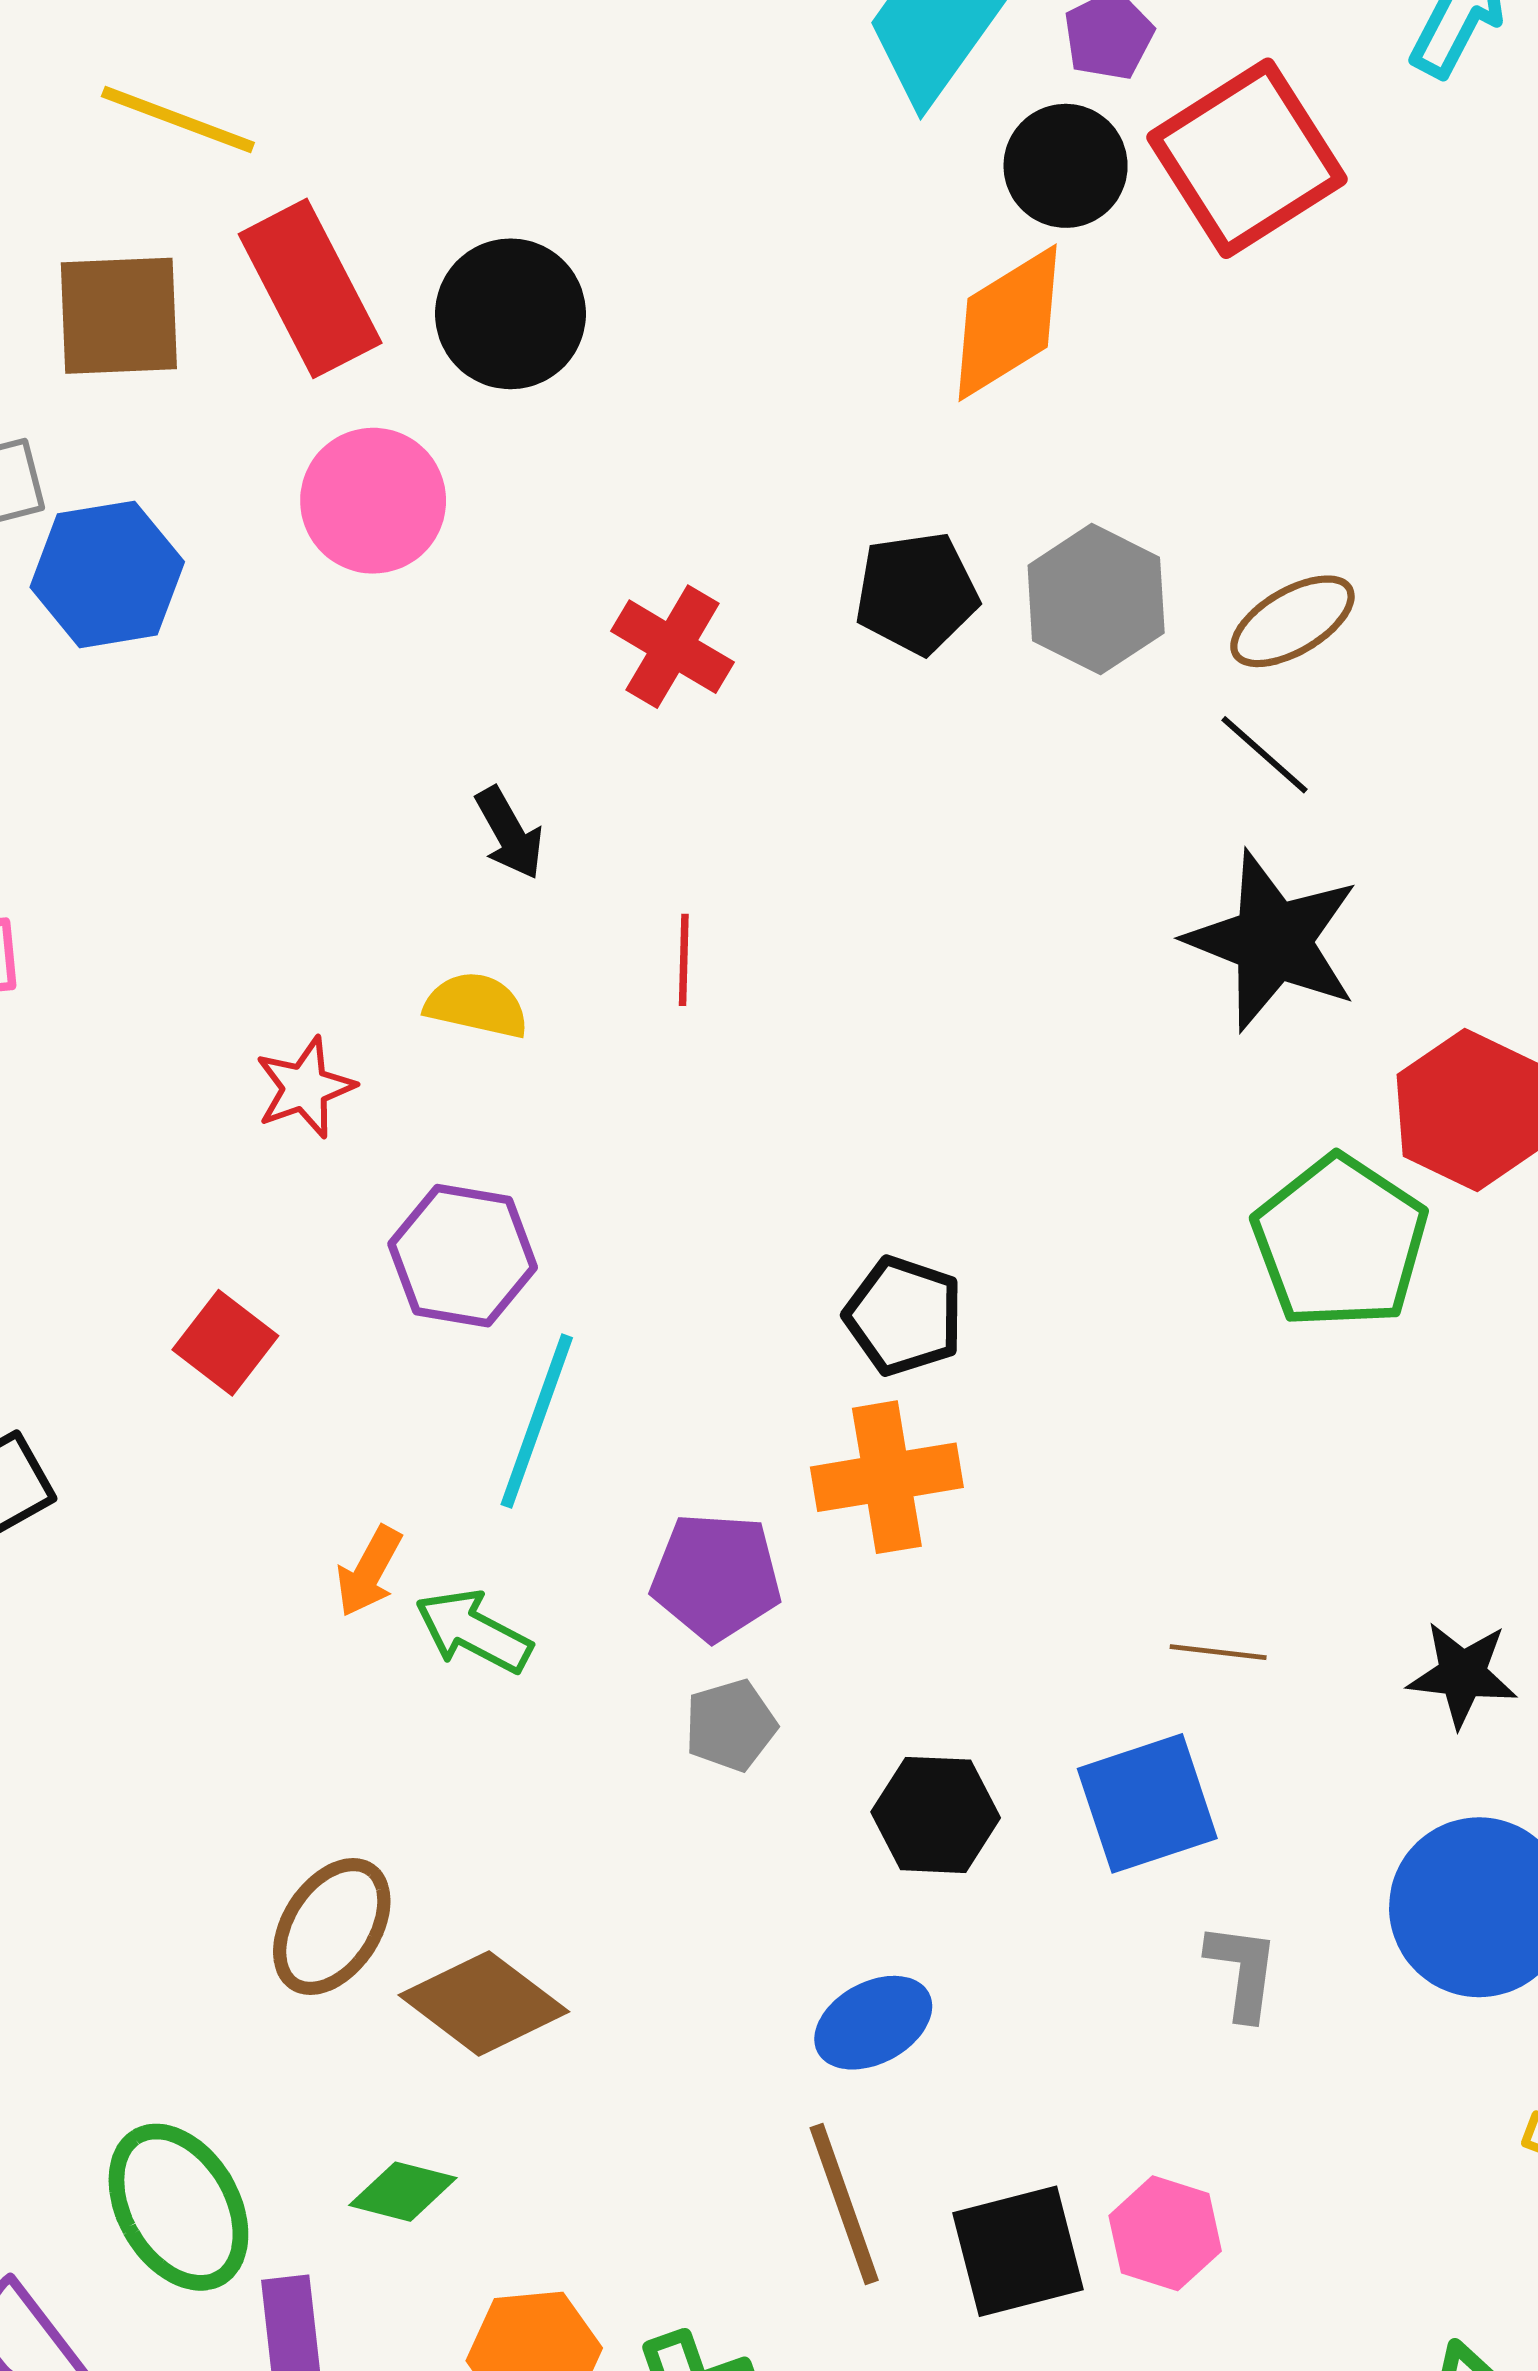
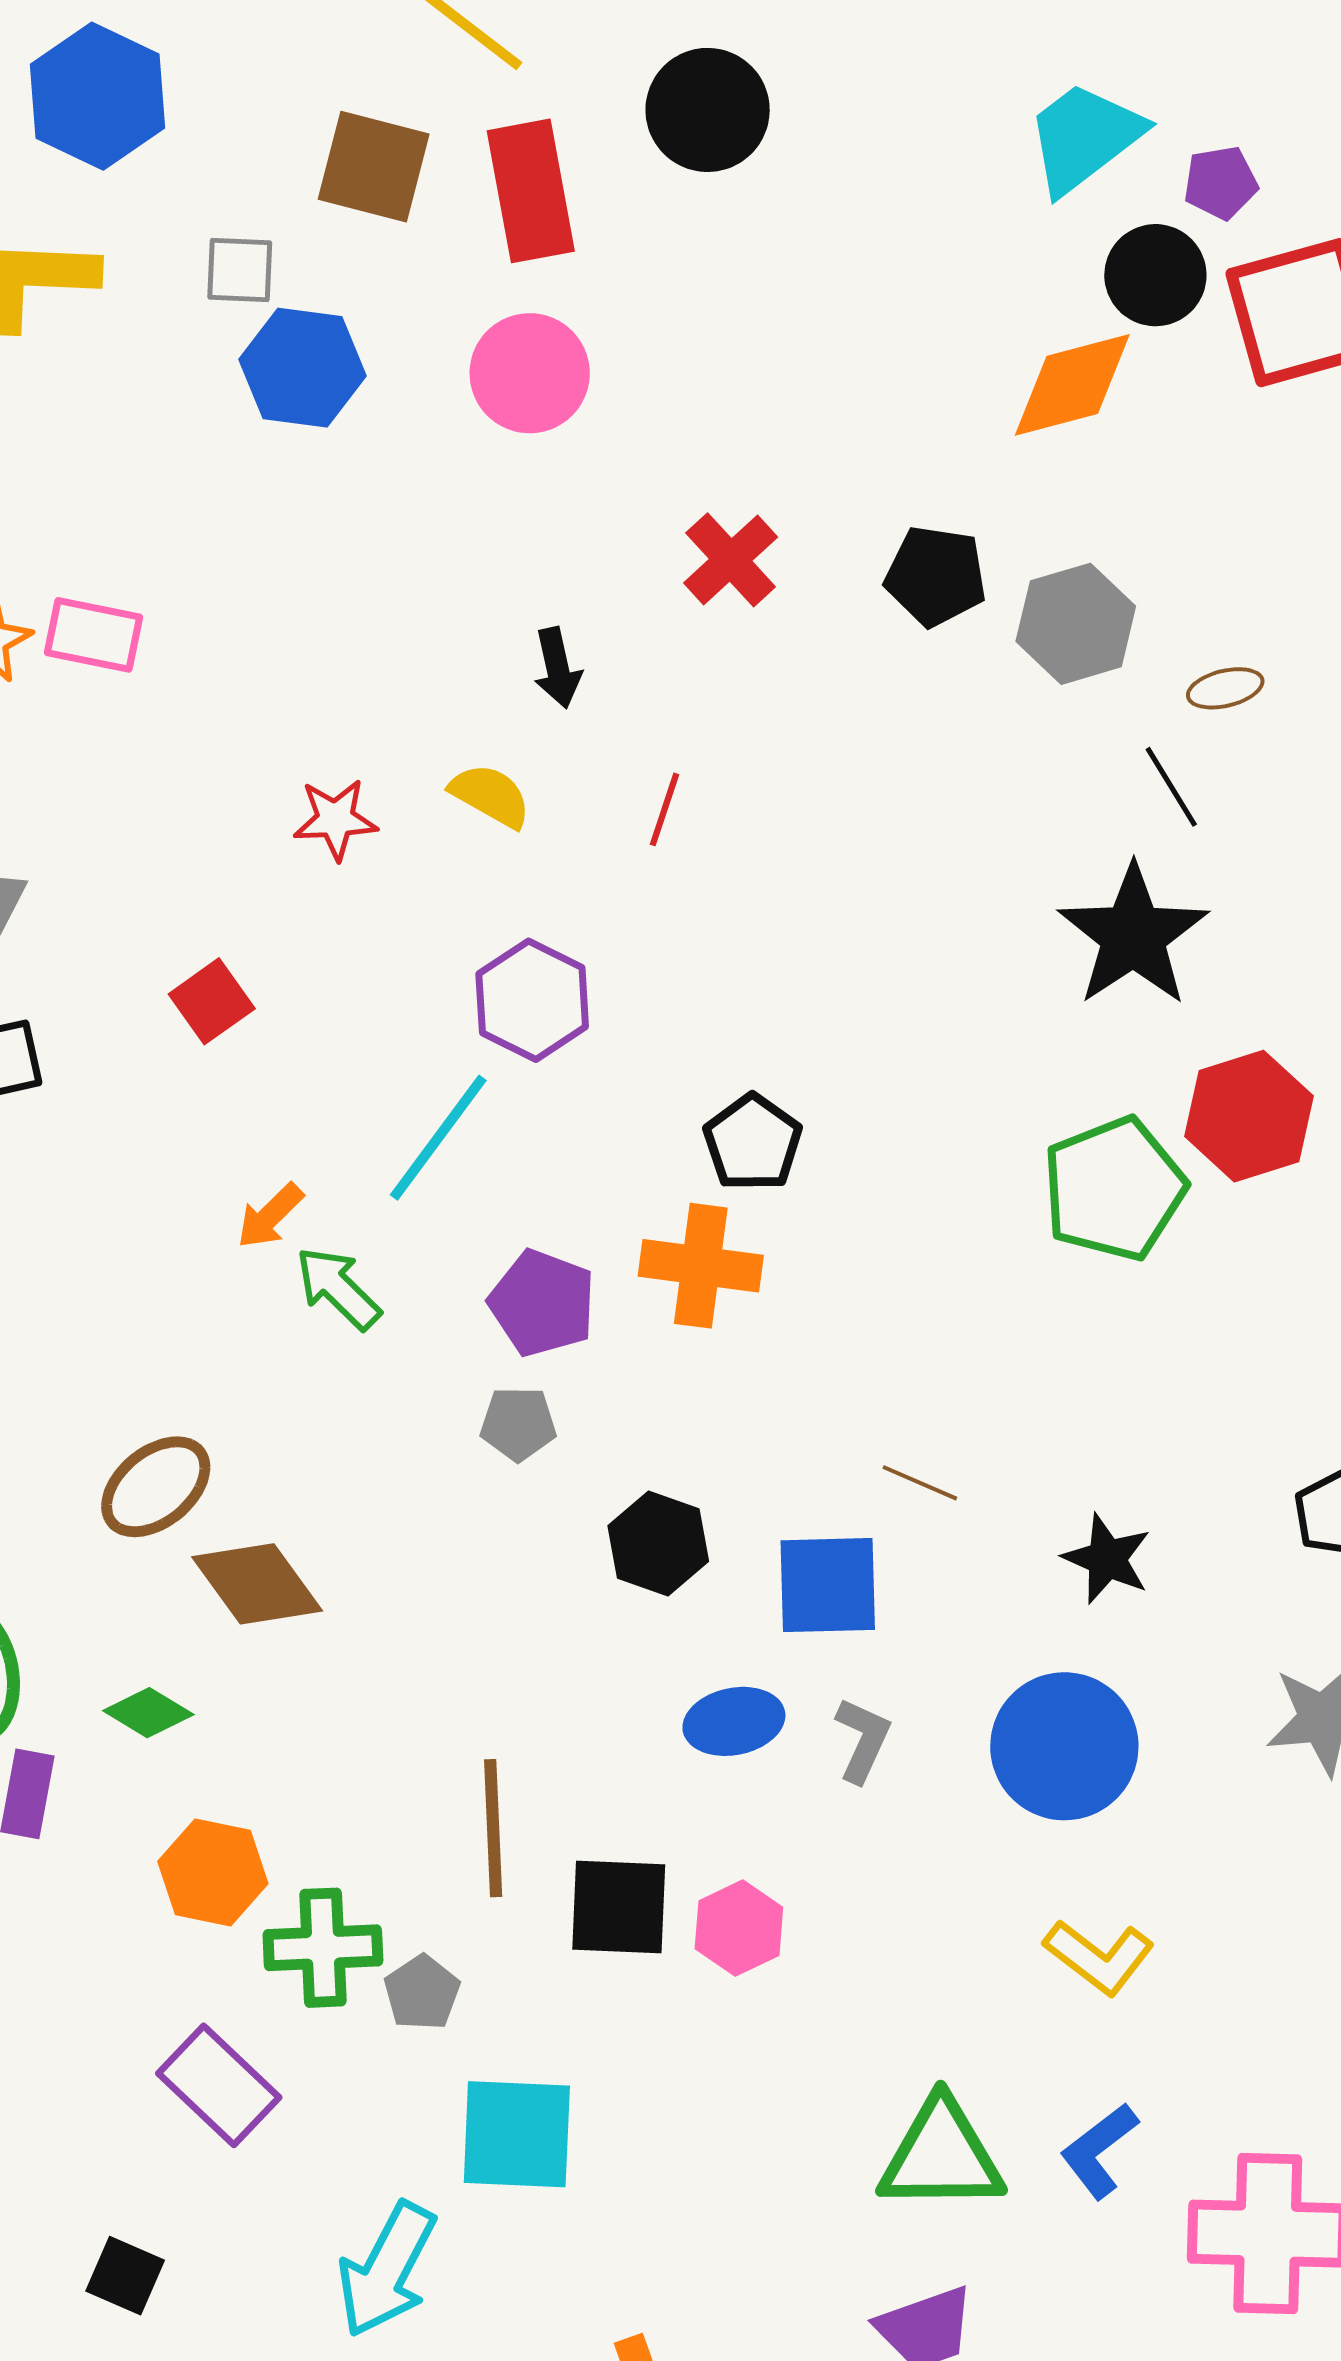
black circle: (510, 314) -> (708, 110), moved
brown ellipse: (1292, 621) -> (1225, 688), size x0.7
purple hexagon: (463, 1256) -> (532, 1000), moved
blue ellipse: (873, 2023) -> (734, 1721), moved

